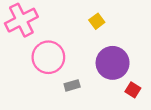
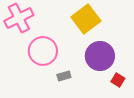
yellow square: (97, 21) -> (86, 19), size x2.0

